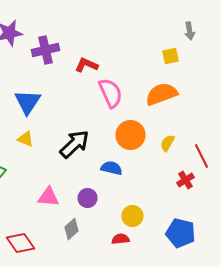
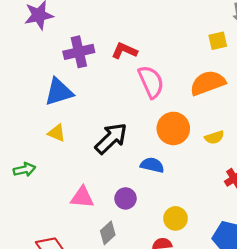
purple cross: (46, 50) -> (79, 52), moved
blue triangle: (28, 102) -> (59, 92), turned 40
yellow semicircle: (168, 143) -> (214, 137), turned -138

